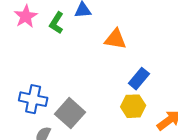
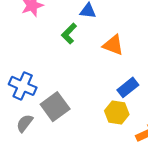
green L-shape: (56, 23) -> (69, 33), moved

